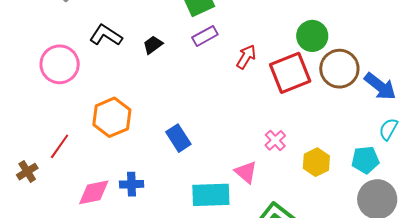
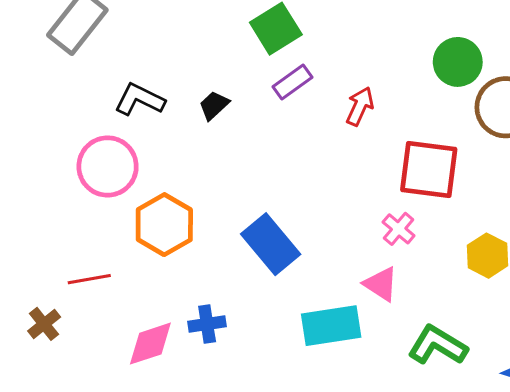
pink circle: (60, 64) -> (108, 166), moved
red square: (290, 73) -> (429, 170), moved, turned 36
blue rectangle: (178, 138) -> (271, 244), size x1.4
pink cross: (275, 140) -> (399, 229), moved
red line: (60, 146) -> (89, 279), turned 52

